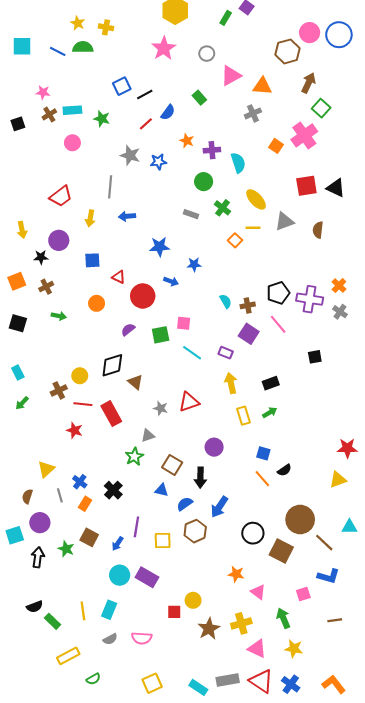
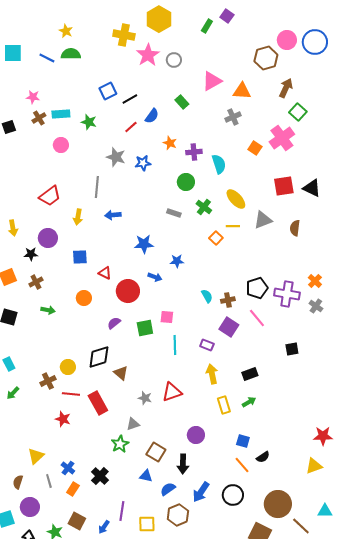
yellow cross: (106, 27) -> (124, 35), moved, size x1.5
gray circle: (207, 54) -> (174, 60), moved
cyan line: (192, 353) -> (175, 345), turned 54
black circle: (253, 533) -> (233, 495), moved

